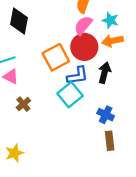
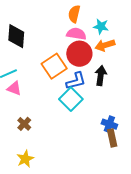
pink semicircle: (83, 25) -> (76, 34), turned 66
brown cross: (23, 104) -> (24, 124), moved
blue cross: (106, 115) -> (109, 124), moved

